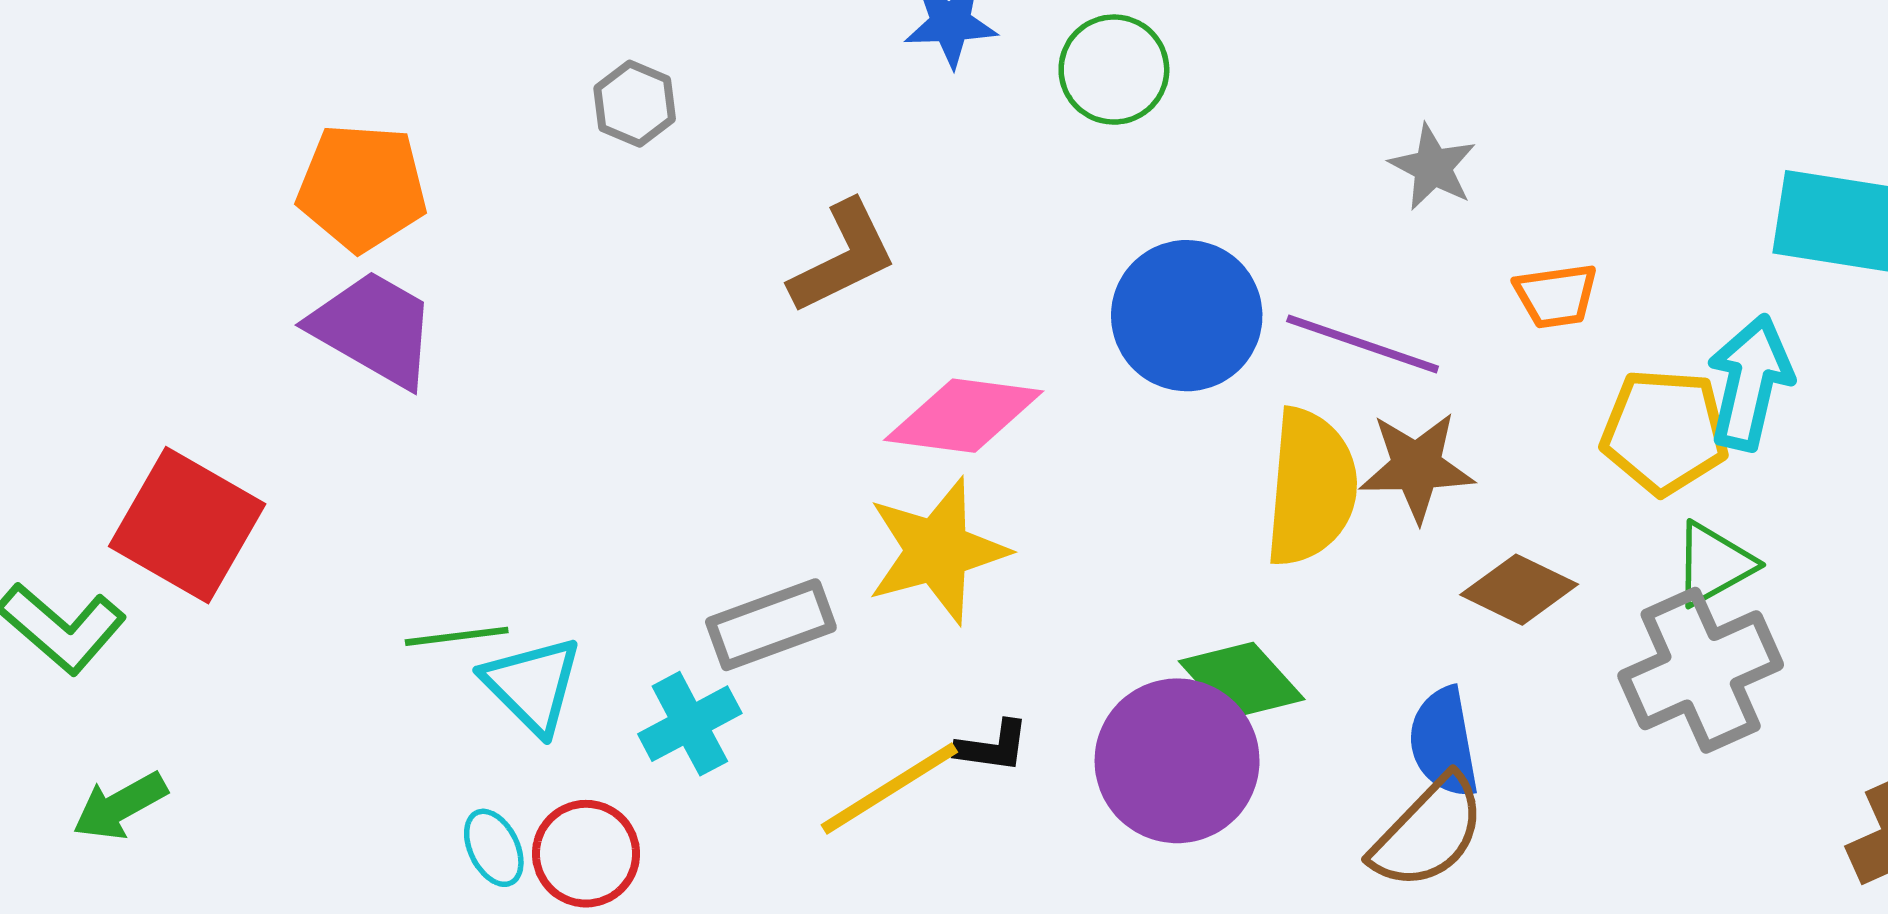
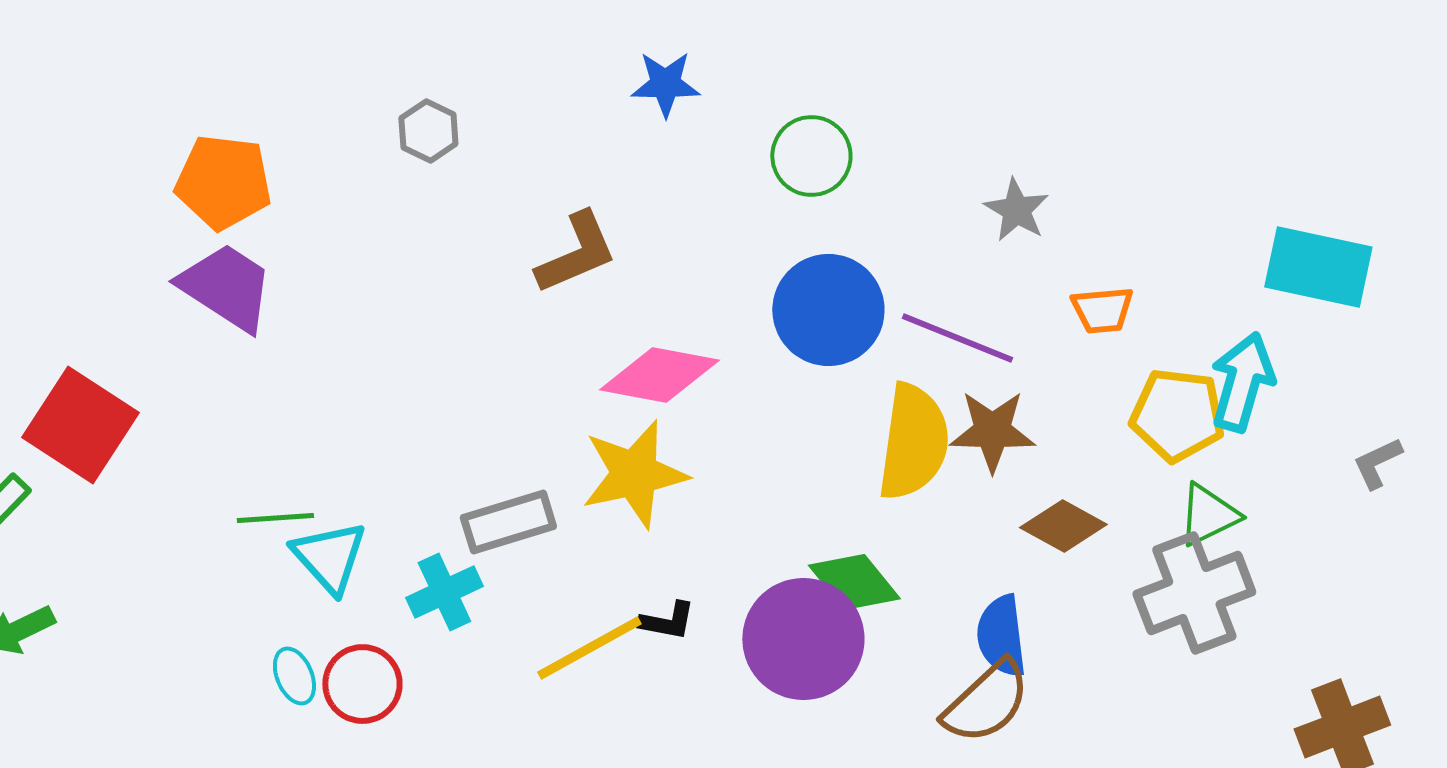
green circle: (1114, 70) -> (811, 156), moved

